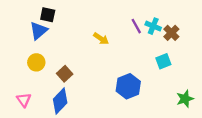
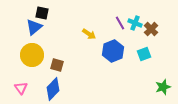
yellow circle: (36, 62) -> (32, 55), size x1.5
brown square: (65, 74) -> (57, 65), turned -32
blue hexagon: (128, 86) -> (113, 51), moved

